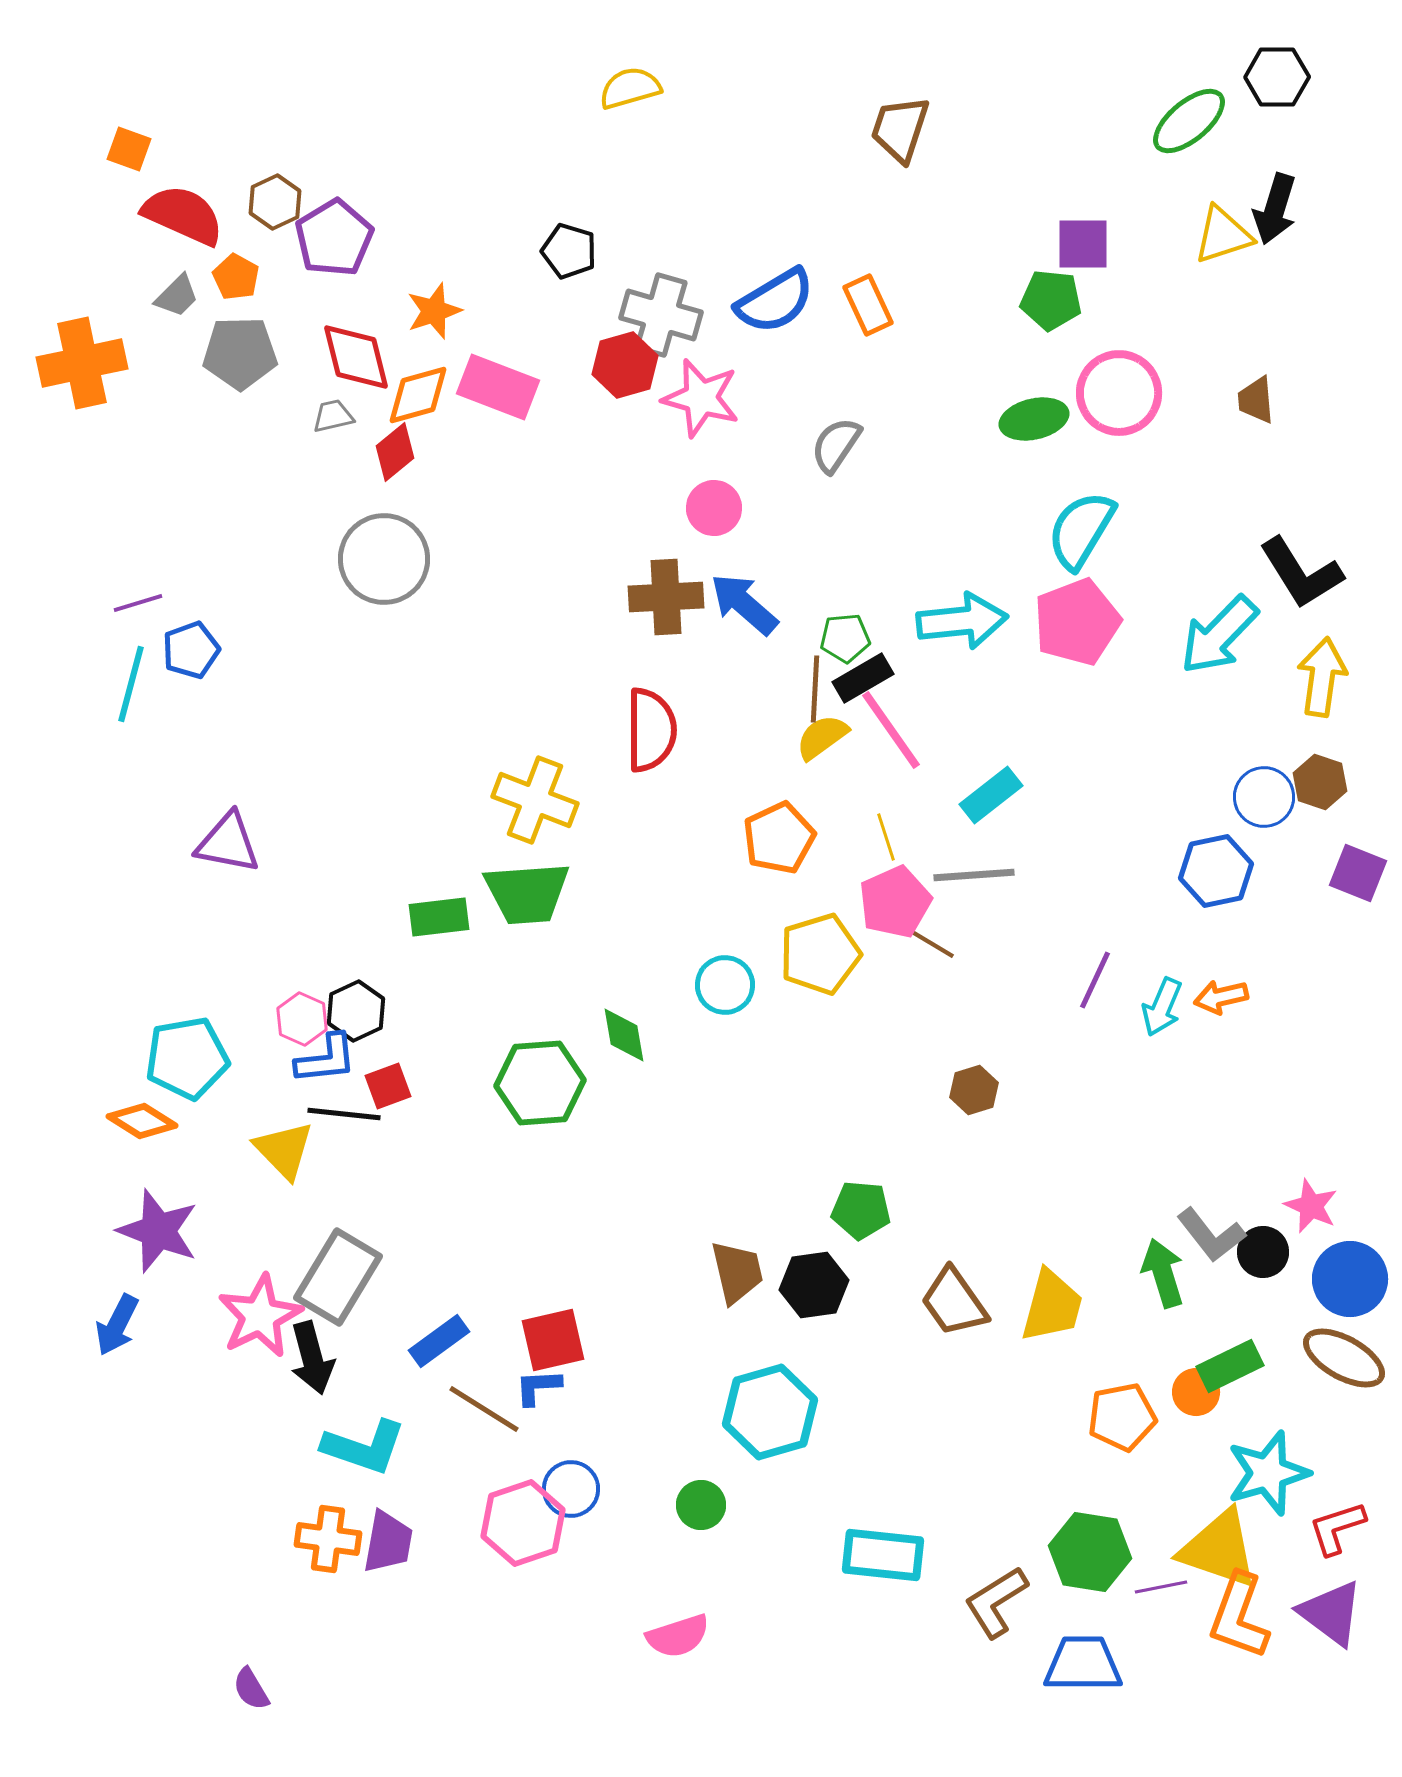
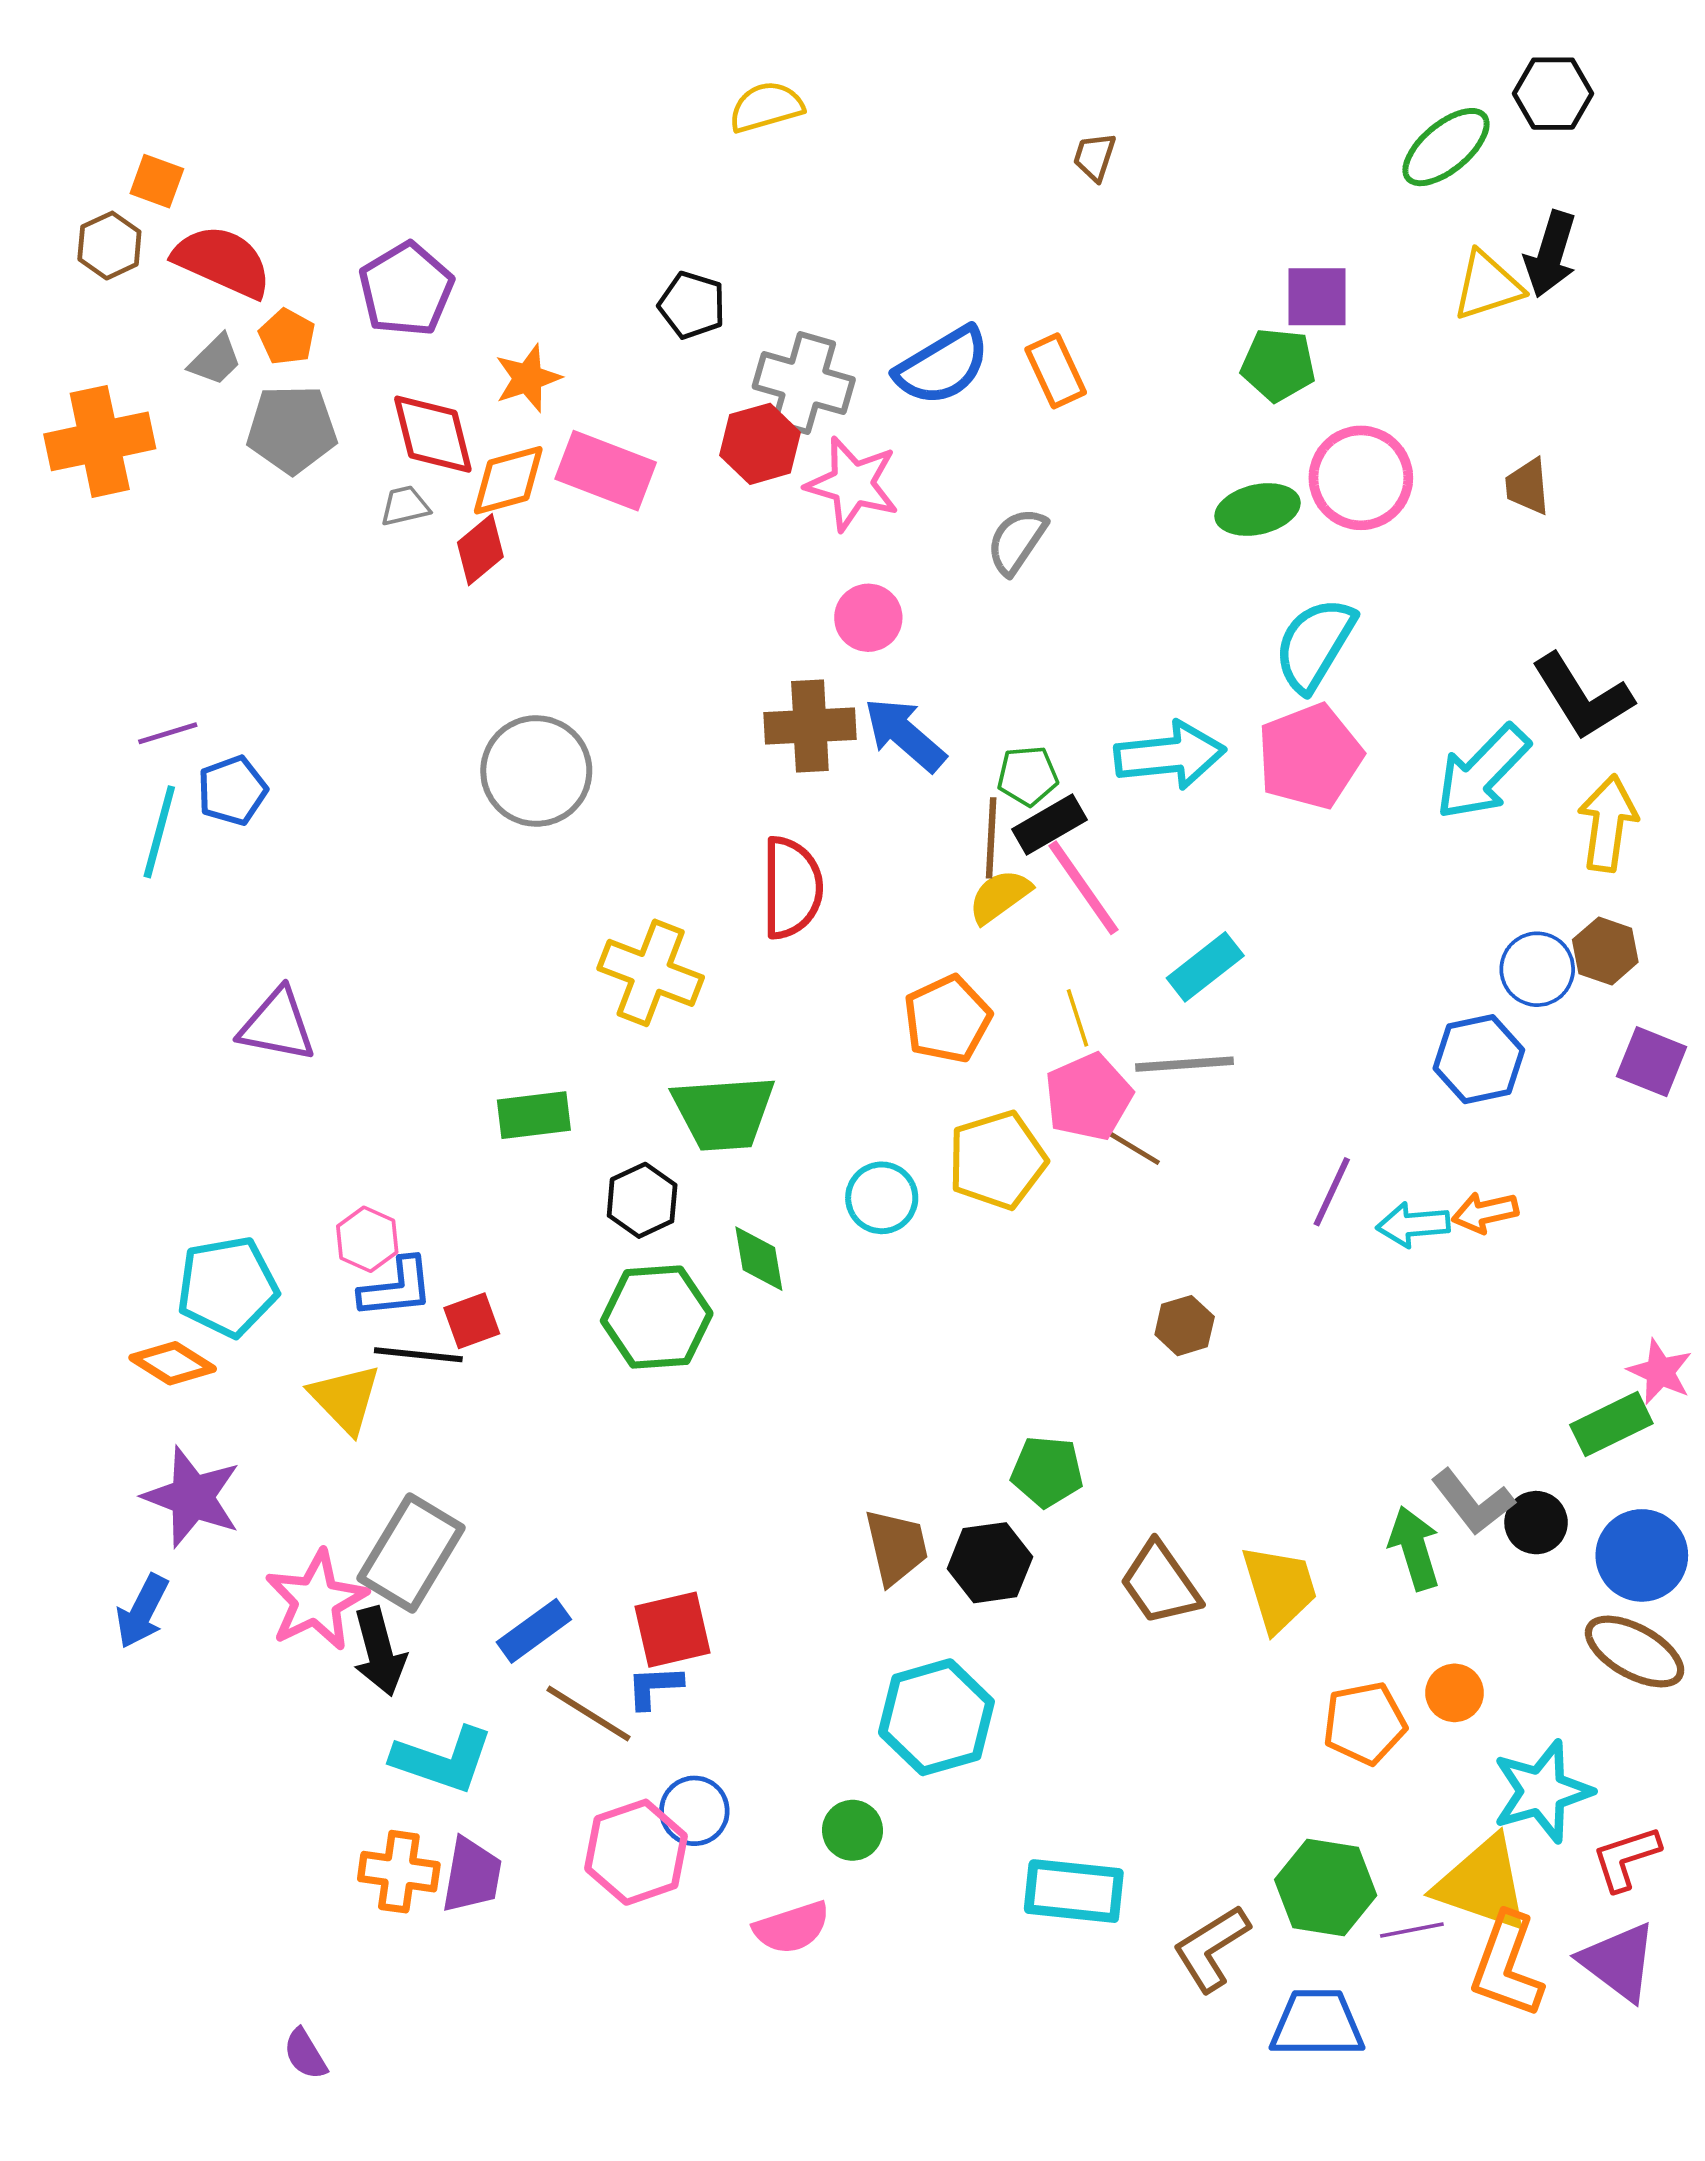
brown trapezoid: (900, 129) -> (1095, 157), size x0.6
brown hexagon: (275, 202) -> (109, 246), moved
gray circle: (384, 559) -> (536, 771), moved
green trapezoid: (527, 893) -> (724, 1113), moved
cyan arrow: (1162, 1007) -> (1413, 1225), turned 62
black hexagon: (356, 1011) -> (642, 1200), moved
pink star: (1311, 1206) -> (1660, 1372), moved
yellow trapezoid: (1052, 1306) -> (1279, 1588), turned -32
green rectangle: (1230, 1366) -> (1611, 1424), moved
pink semicircle: (678, 1636) -> (792, 1928), moved

